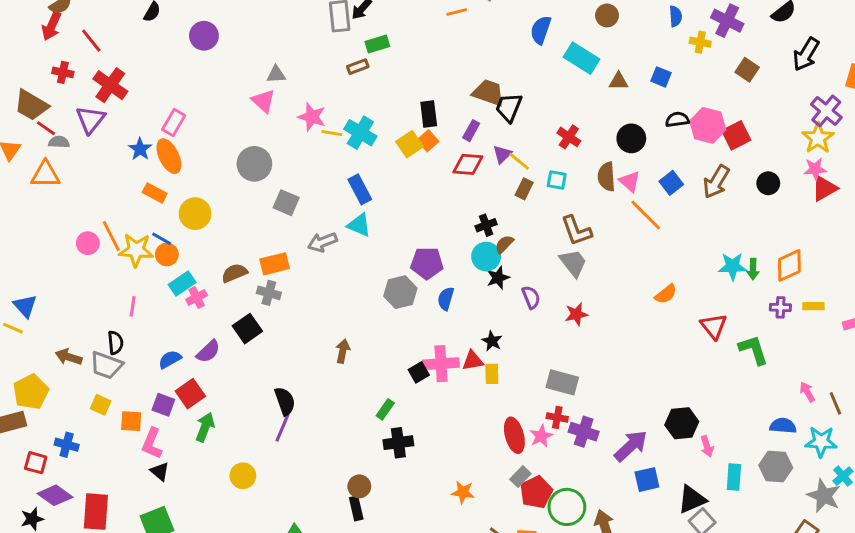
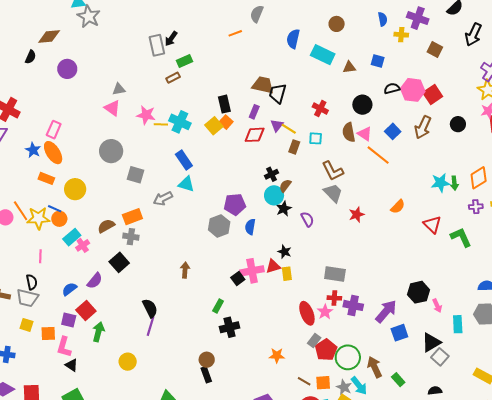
red star: (576, 314) -> (357, 215), moved

